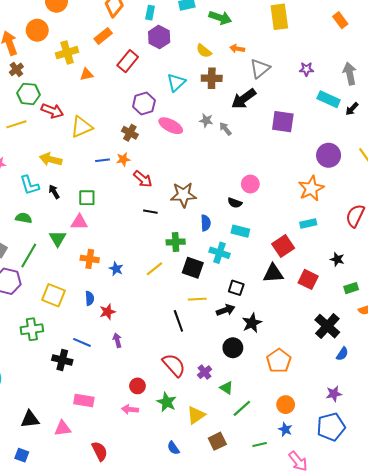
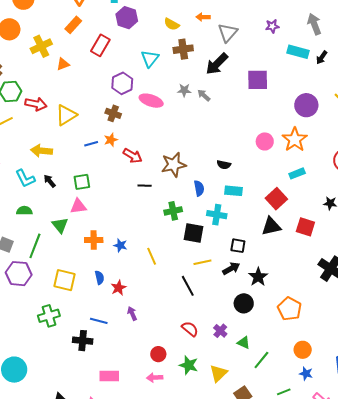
pink circle: (250, 184) -> (265, 141), moved
yellow line: (154, 269) -> (152, 256), moved, turned -66
red semicircle: (174, 365) -> (190, 329), size x0.7

